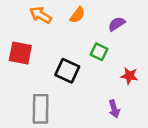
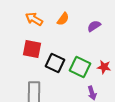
green square: (99, 52) -> (80, 67), moved, size x1.5
red square: (20, 53) -> (32, 49), moved

